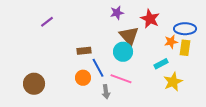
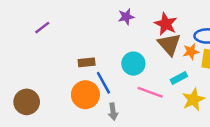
brown triangle: (129, 36) -> (169, 44), moved
orange circle: (83, 78) -> (85, 95), size x1.5
pink line: (121, 79) -> (150, 92), moved

